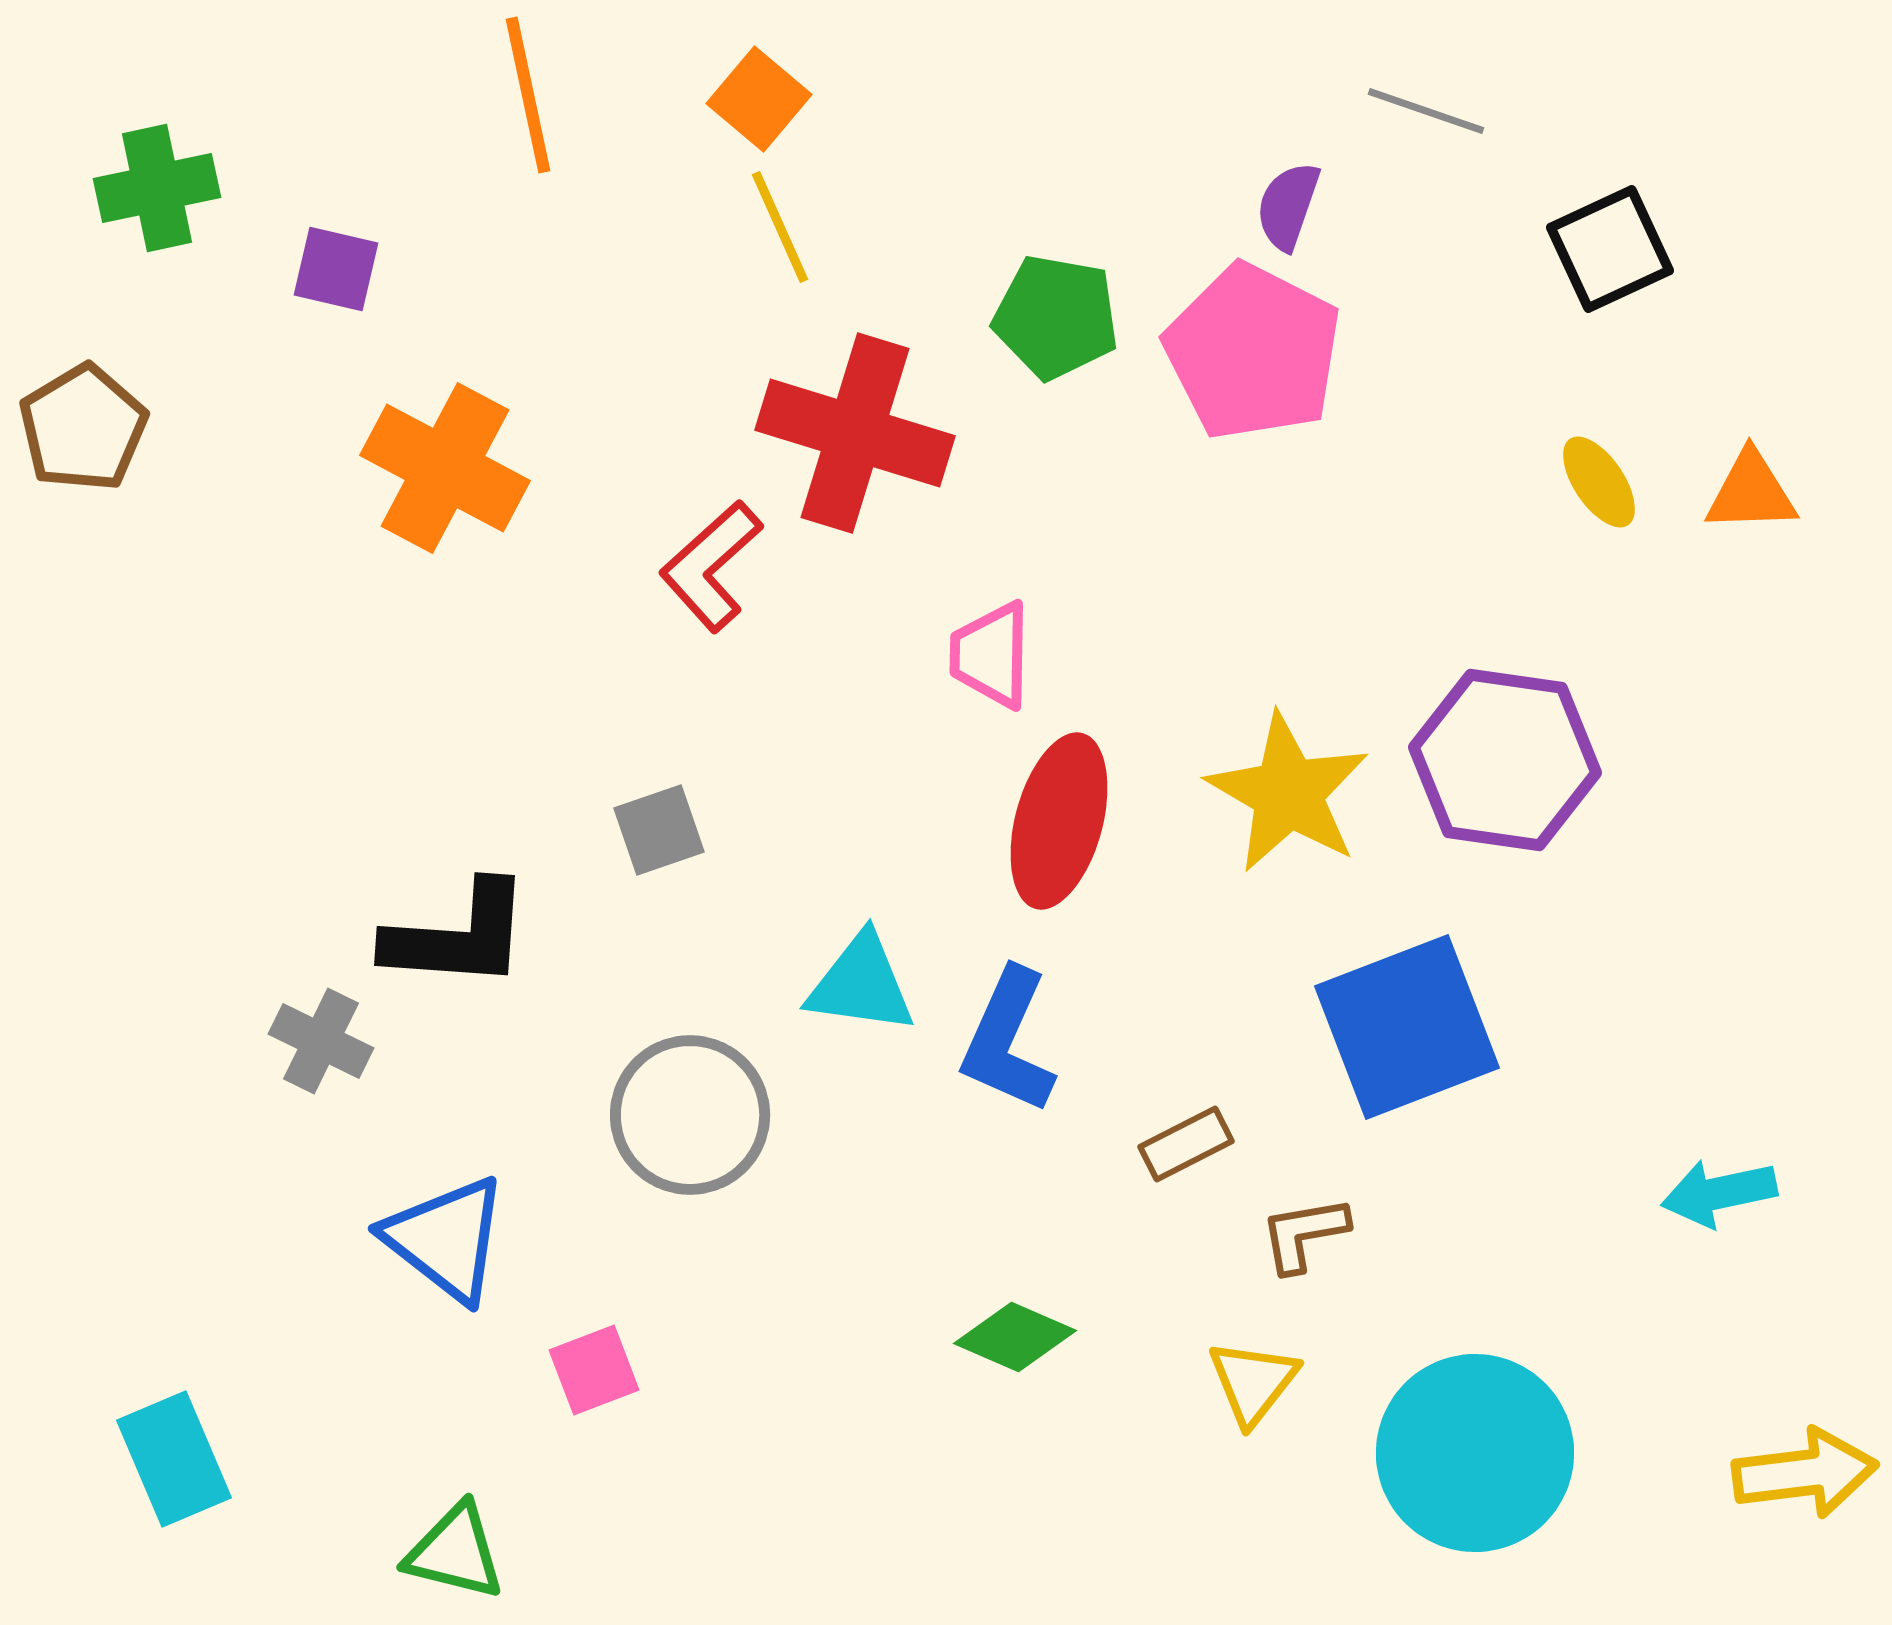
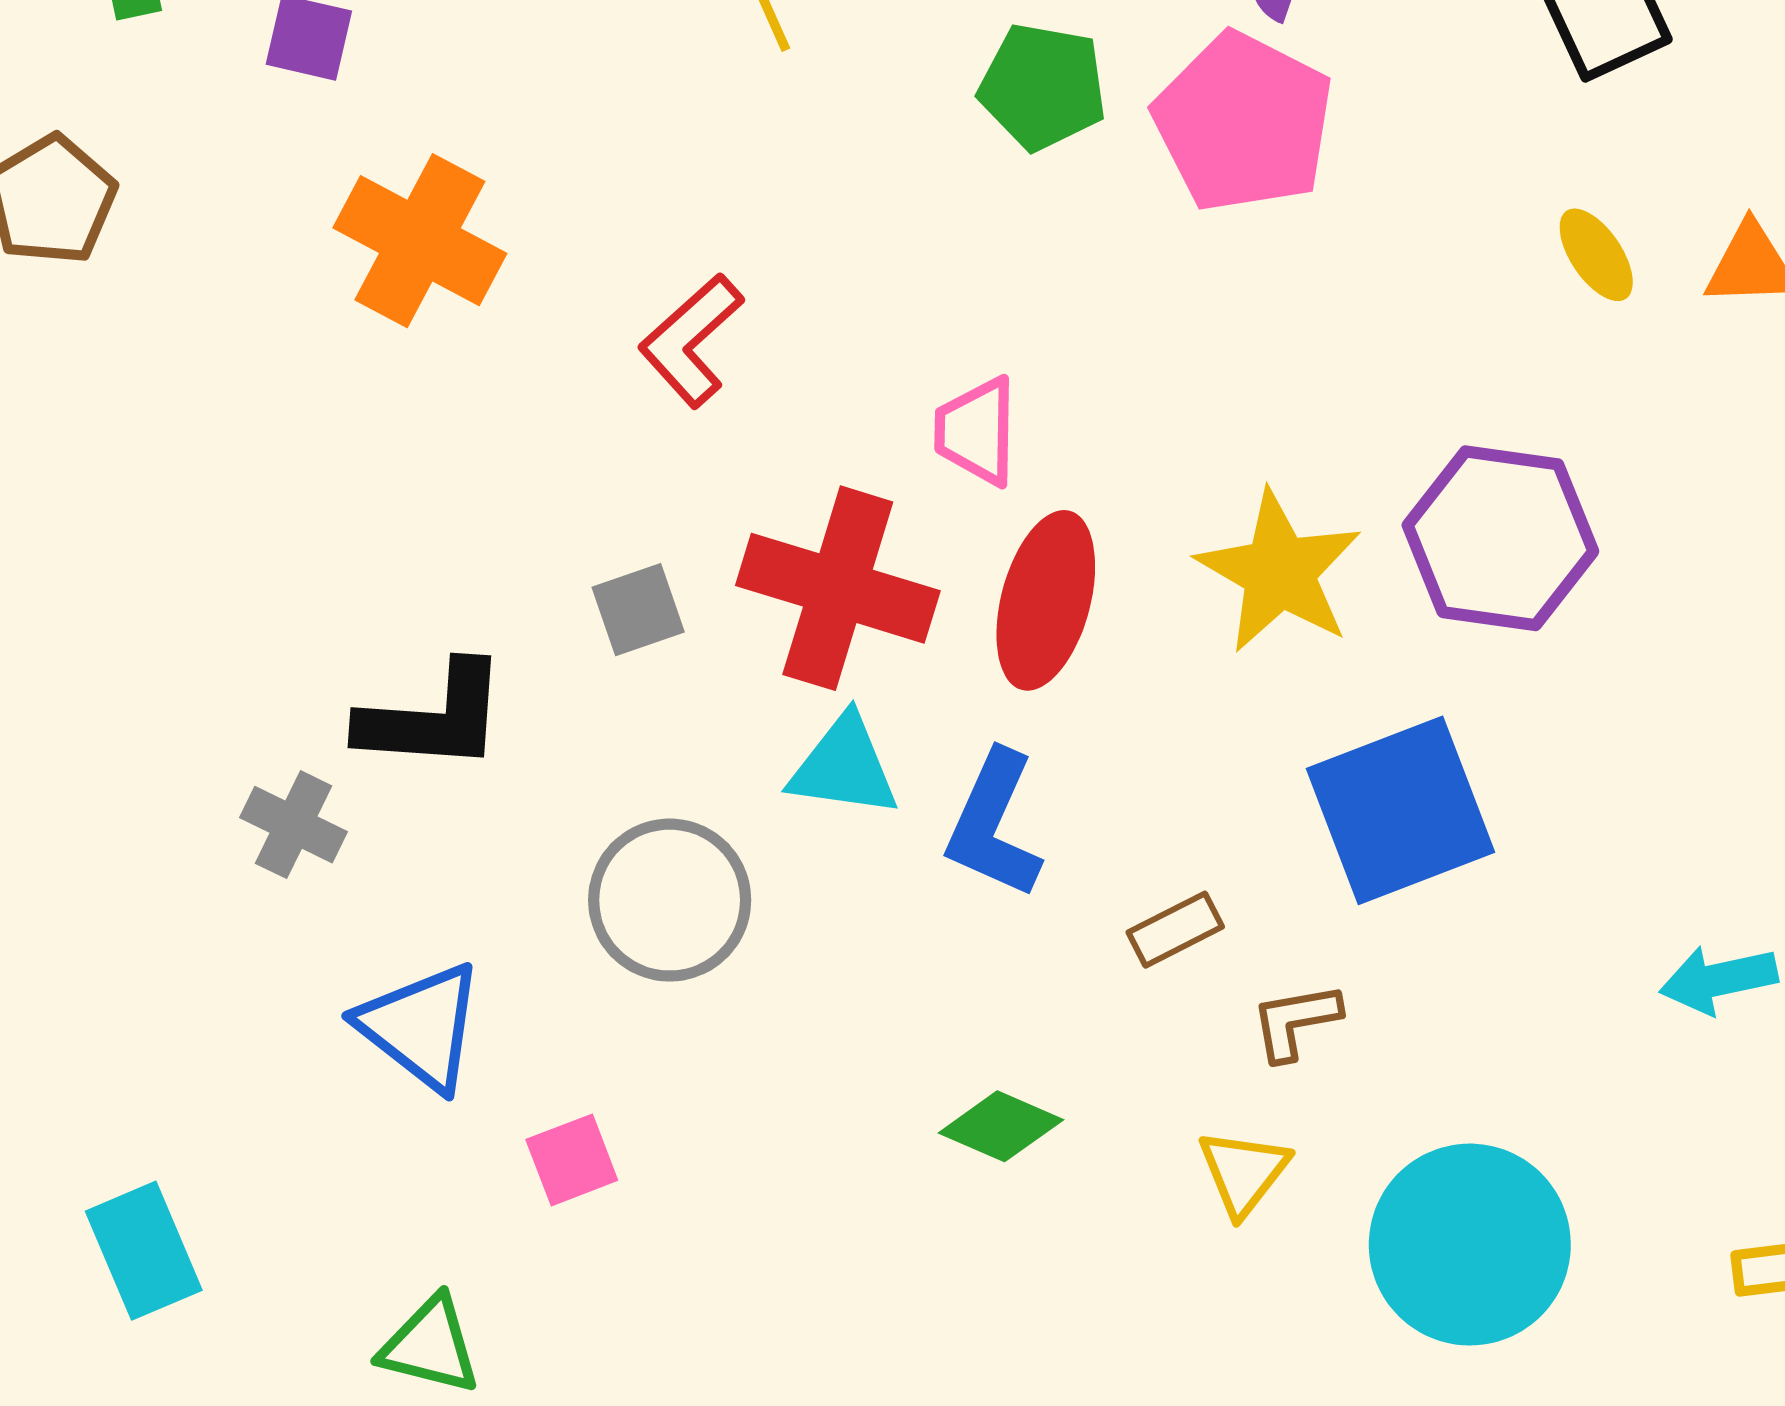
red cross: (855, 433) -> (838, 588), moved

